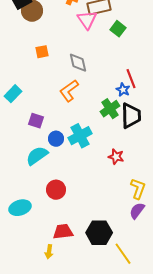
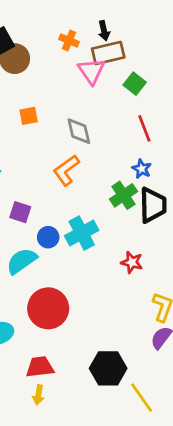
red line: (131, 79) -> (144, 128), moved
red circle: (56, 190) -> (48, 308), size x1.5
red trapezoid: (63, 232) -> (40, 367), moved

